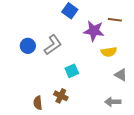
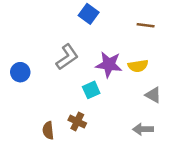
purple star: (94, 31) -> (109, 65), moved
blue circle: (28, 46) -> (20, 72), moved

